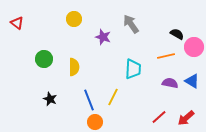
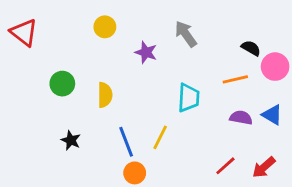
red triangle: (17, 23) -> (24, 33), size x1.5

